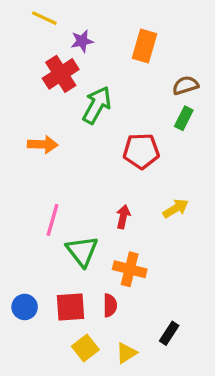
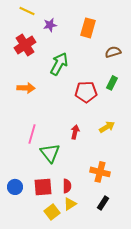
red cross: (61, 74) -> (25, 45), moved
green rectangle: (184, 118) -> (112, 83), moved
orange cross: (130, 269) -> (100, 172), moved
yellow triangle: (126, 353) -> (70, 204), moved

